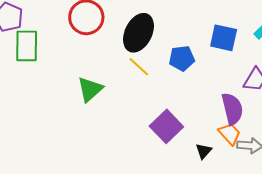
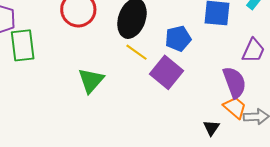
purple square: (166, 126) -> (166, 72), moved

